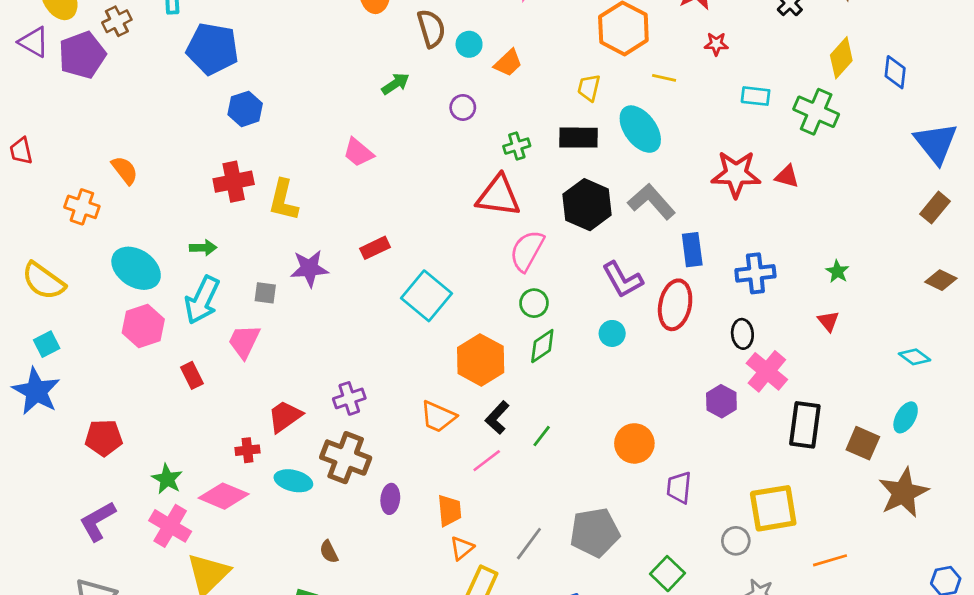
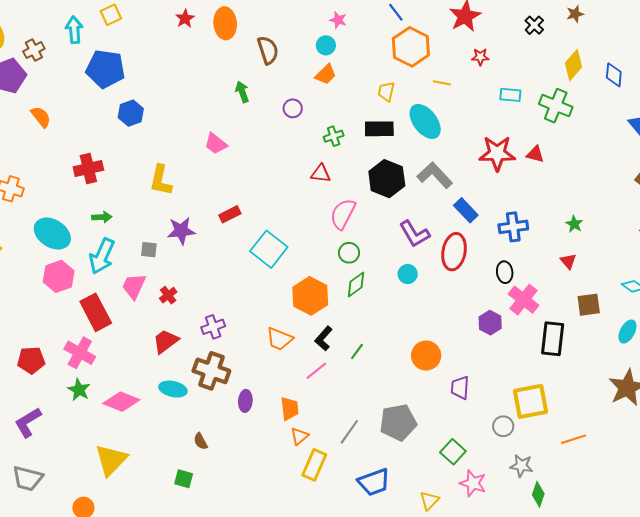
cyan circle: (469, 44) -> (326, 45), moved
green arrow: (395, 84) -> (242, 92), turned -75
orange semicircle: (125, 170) -> (41, 117), moved
red cross: (234, 182) -> (88, 168), moved
red triangle: (498, 196) -> (321, 174), size x0.6
blue rectangle: (692, 250) -> (466, 210), turned -35
red rectangle: (192, 375) -> (96, 312), size x1.8
brown square: (863, 443) -> (589, 305), moved, turned -30
red cross: (248, 450) -> (168, 295), moved, turned -30
pink cross: (170, 526) -> (80, 353), moved

